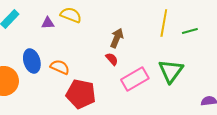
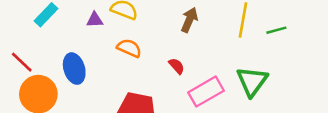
brown arrow: (117, 38) -> (189, 20), moved
orange semicircle: (60, 67) -> (129, 48), moved

